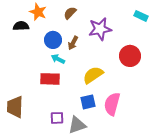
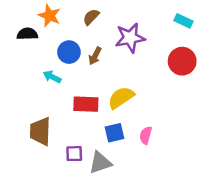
red circle: (130, 56) -> (182, 61), moved
cyan arrow: (58, 59) -> (52, 77), moved
red rectangle: (50, 79) -> (86, 104), moved
pink semicircle: (112, 104) -> (146, 135), size x0.6
brown trapezoid: (15, 107) -> (40, 131), moved

